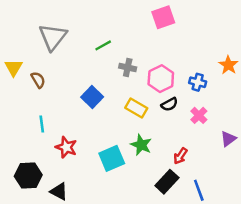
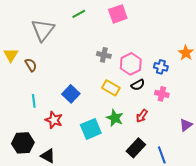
pink square: (163, 17) -> (118, 14), moved
green line: (103, 45) -> (79, 14), moved
blue square: (92, 97) -> (71, 94), moved
pink cross: (199, 115) -> (162, 94), turned -32
purple triangle: (228, 139) -> (186, 125), moved
red arrow: (180, 156) -> (142, 116), moved

